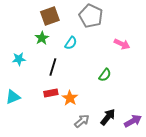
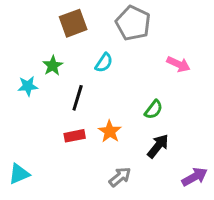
green star: (42, 38) -> (53, 66), moved
cyan triangle: (13, 97) -> (19, 174), moved
orange star: (70, 98) -> (110, 131), moved
black arrow: (108, 117) -> (158, 146), moved

